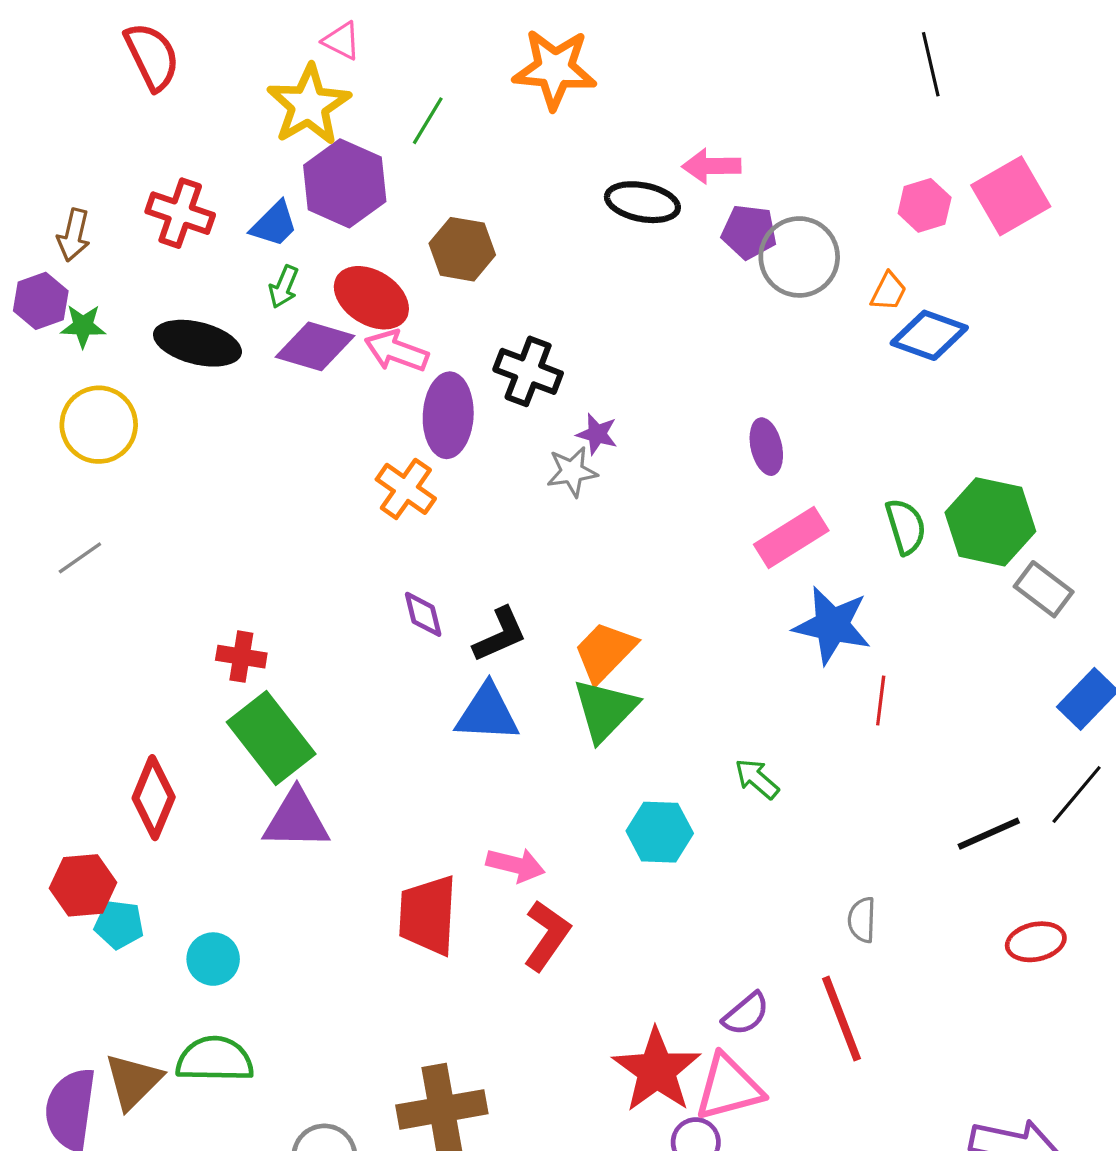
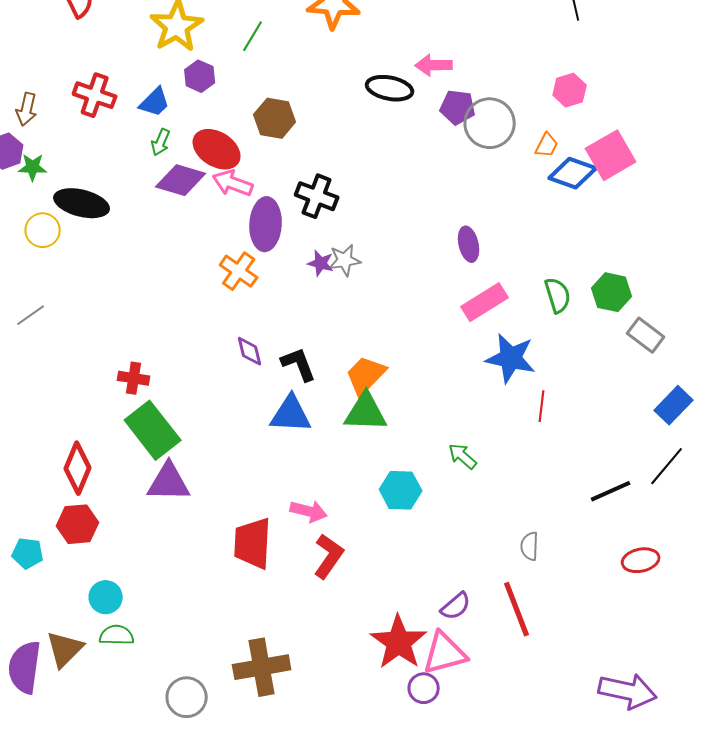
purple hexagon: (345, 183) -> (200, 76), size x0.6
pink square: (1011, 196) -> (611, 155), moved
black ellipse: (197, 343) -> (82, 203), moved
yellow circle: (99, 425) -> (43, 230), size x0.7
purple star: (597, 434) -> (321, 263), moved
green hexagon: (990, 522) -> (612, 292), size x0.7
black L-shape: (500, 635) -> (299, 364), turned -87
green triangle: (605, 710) -> (366, 412), turned 48
red hexagon: (83, 885) -> (78, 524), moved
cyan pentagon: (119, 925) -> (28, 553), moved
cyan circle: (213, 959) -> (106, 597), moved
green semicircle: (215, 1059) -> (117, 635), size x0.7

